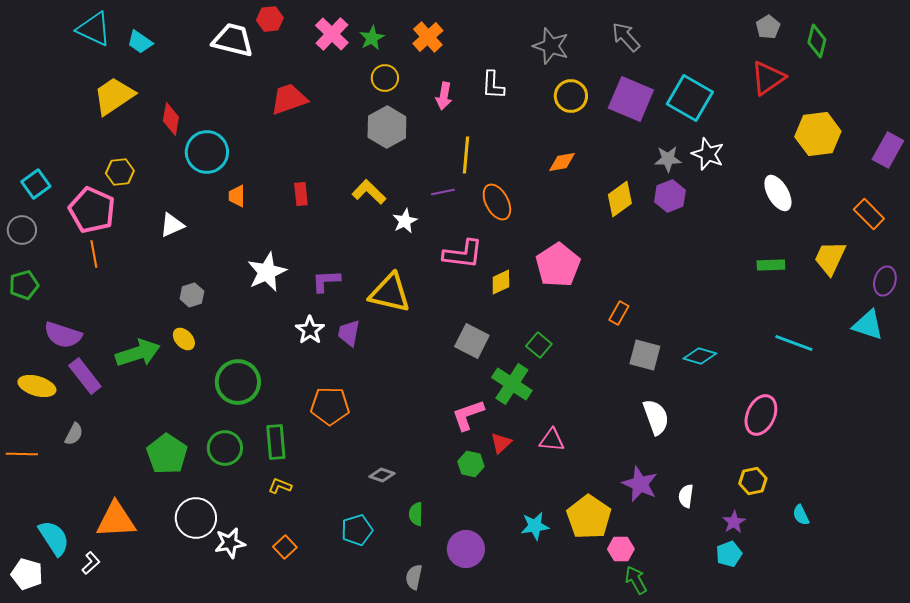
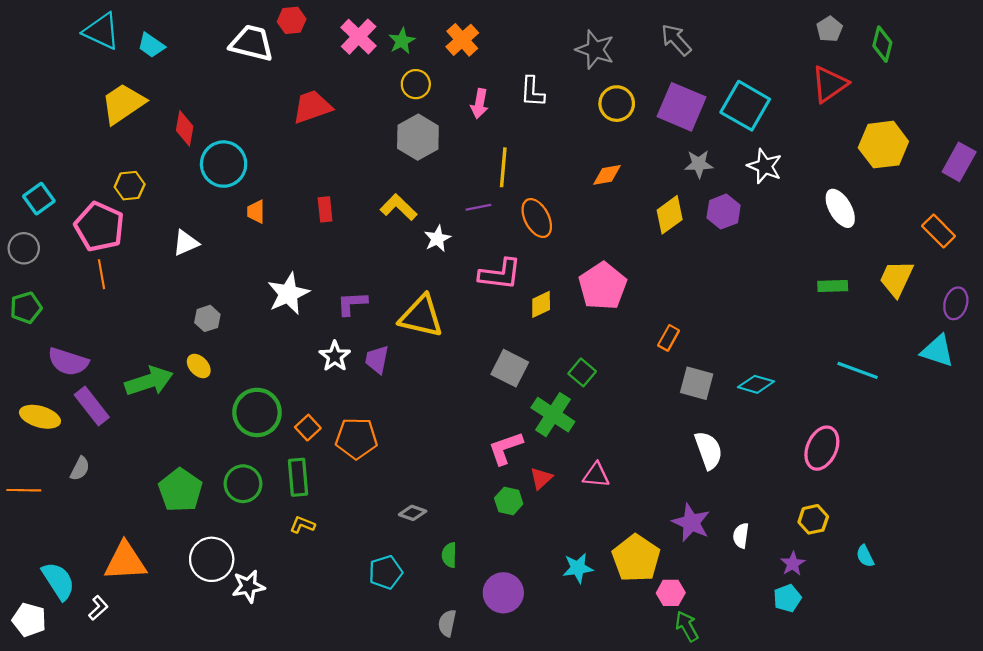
gray star: (668, 159) -> (699, 164), moved
orange square: (285, 547) -> (308, 428), moved

